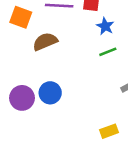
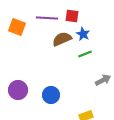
brown semicircle: (45, 42) -> (62, 39), moved
blue circle: (50, 93) -> (51, 95), moved

